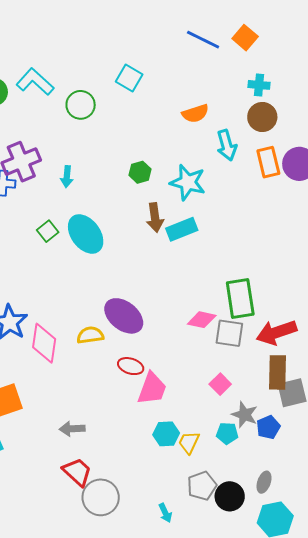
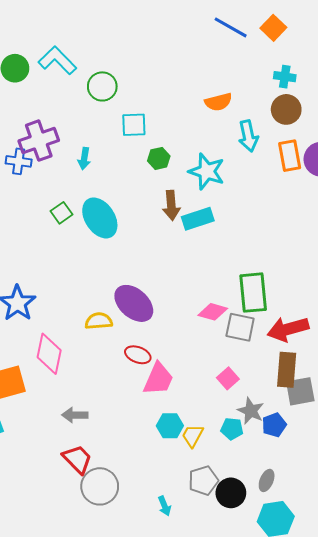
cyan square: (129, 78) -> (134, 125), moved, turned -36
pink diamond: (44, 343) -> (49, 354), moved

